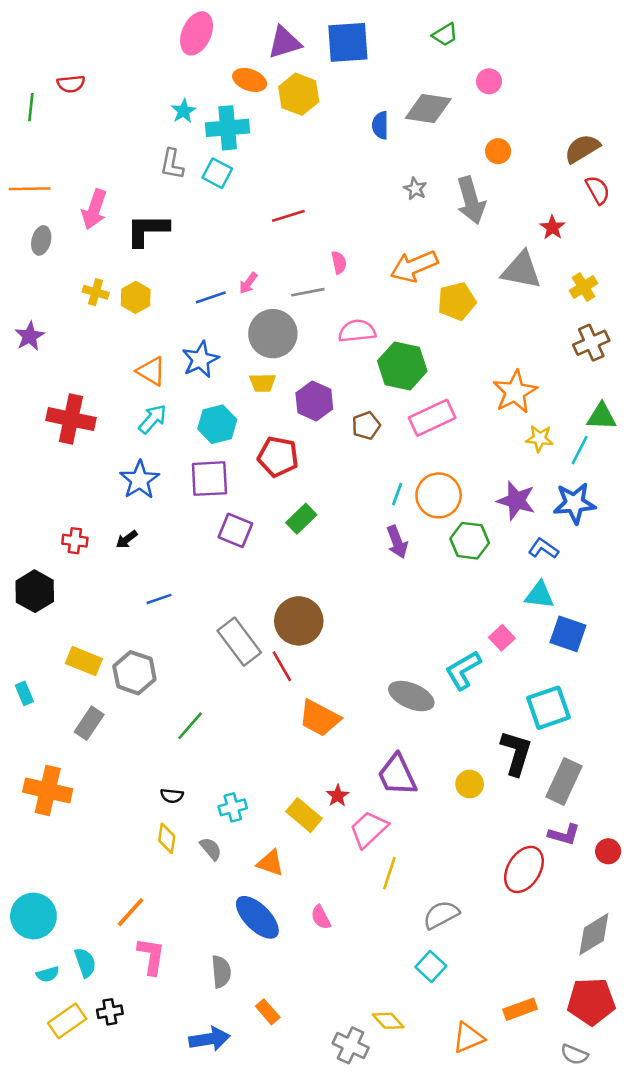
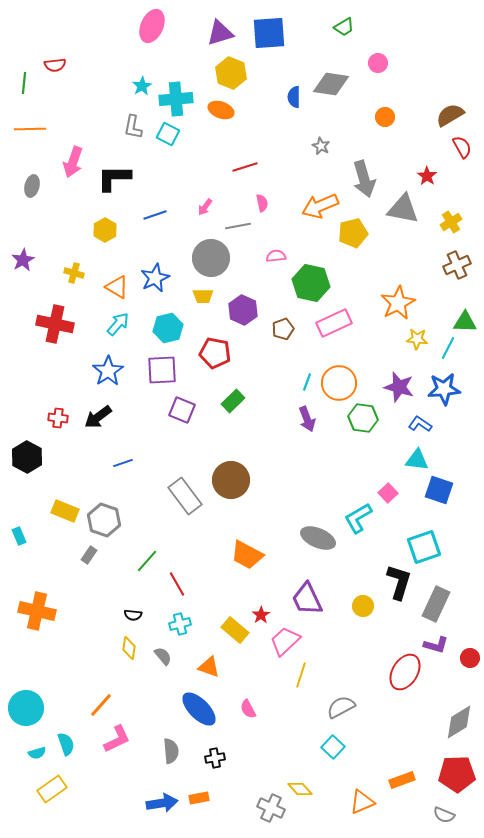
orange ellipse: (250, 80) -> (221, 110), moved
orange line: (30, 189) -> (30, 129), moved
gray arrow: (471, 200) -> (364, 179), moved
red line: (288, 216) -> (245, 167), moved
pink arrow: (248, 283) -> (205, 207), moved
yellow cross: (96, 292) -> (74, 273), moved
blue line: (211, 297) -> (155, 215), moved
pink semicircle: (357, 331) -> (276, 256), size x0.7
black arrow: (127, 539) -> (98, 417), size x1.6
red line: (282, 666) -> (177, 584), moved
gray rectangle: (89, 723) -> (89, 555), moved, size x0.7
pink L-shape: (151, 956) -> (117, 739), turned 56
black cross: (110, 1012) -> (215, 758), moved
orange rectangle: (268, 1012) -> (199, 798), moved, turned -60

